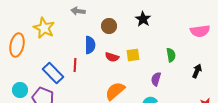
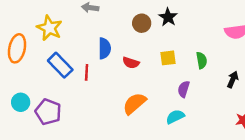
brown circle: (109, 26) -> (142, 23), moved
yellow square: (133, 55) -> (168, 58), moved
blue rectangle: (53, 73) -> (60, 65), moved

